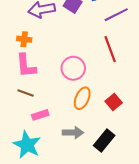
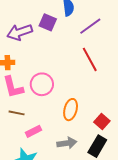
pink circle: (73, 68) -> (42, 84), moved
red square: (114, 102) -> (102, 121), moved

